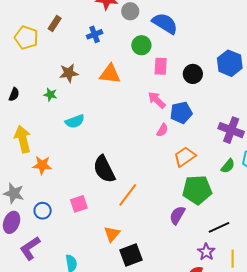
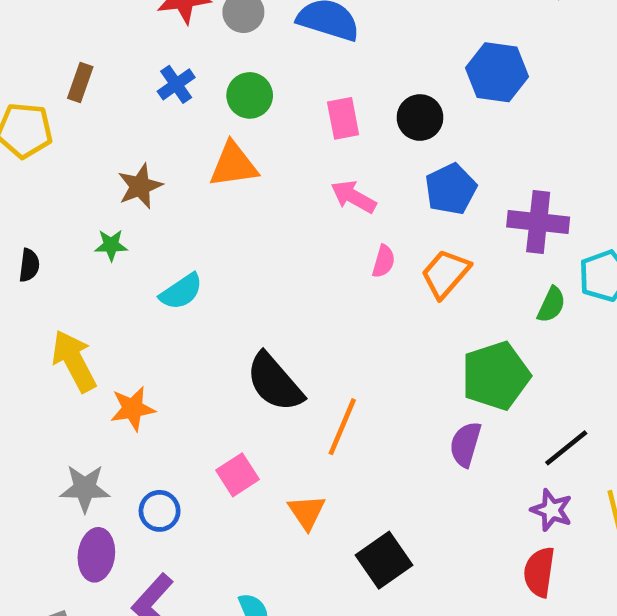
green circle: (141, 45) -> (250, 95), moved
blue pentagon: (181, 113) -> (451, 189), moved
orange trapezoid: (185, 157) -> (445, 274), moved
orange triangle: (112, 234) -> (307, 512), moved

